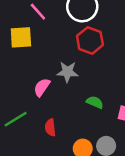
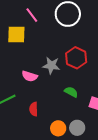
red hexagon: (90, 40) -> (76, 58), moved
pink semicircle: (42, 87) -> (30, 76), turned -112

